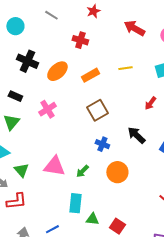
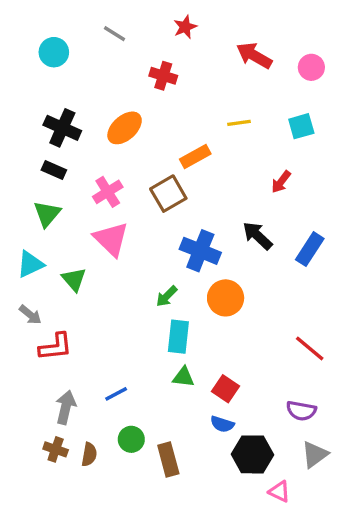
black cross: (27, 61) -> (62, 128), moved
orange rectangle: (90, 75) -> (195, 157), moved
brown square: (97, 110) -> (168, 194), moved
blue cross: (102, 144) -> (200, 251), size x1.6
pink triangle: (54, 166) -> (111, 239), moved, turned 35
green triangle: (21, 170) -> (74, 279), moved
cyan rectangle: (75, 203) -> (178, 337), moved

